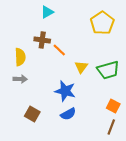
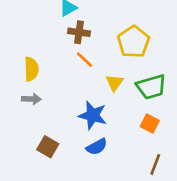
yellow pentagon: (102, 23) -> (134, 42), moved
brown cross: (42, 40) -> (79, 32), moved
orange square: (113, 106) -> (150, 124), moved

